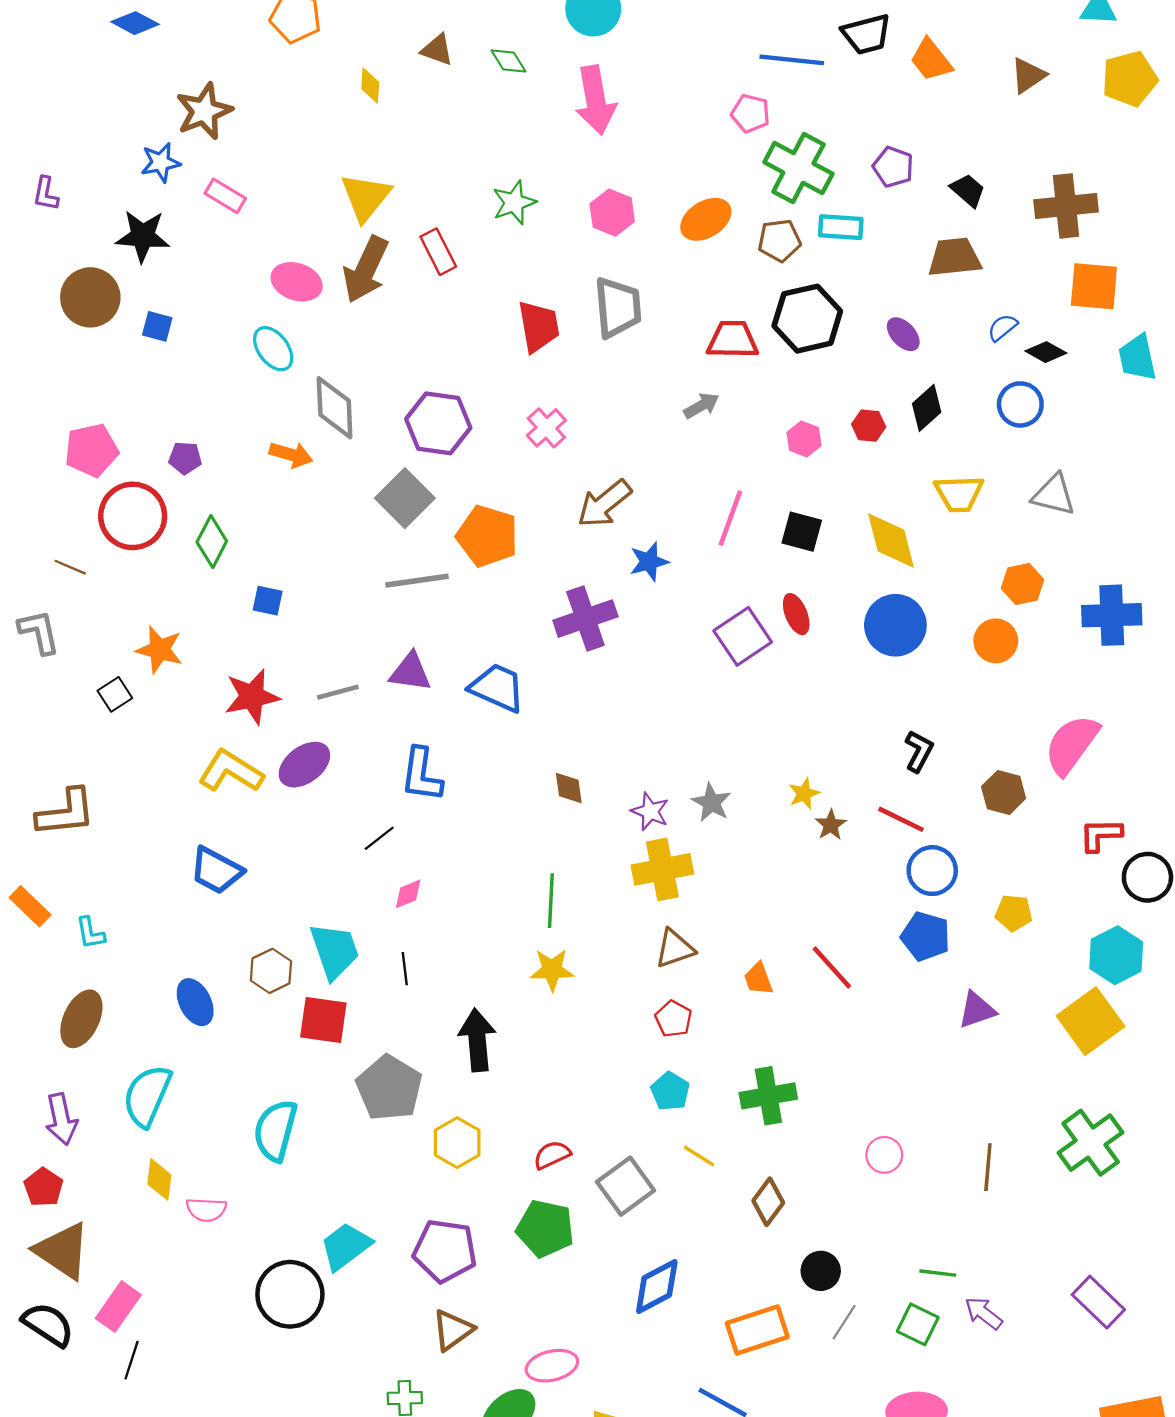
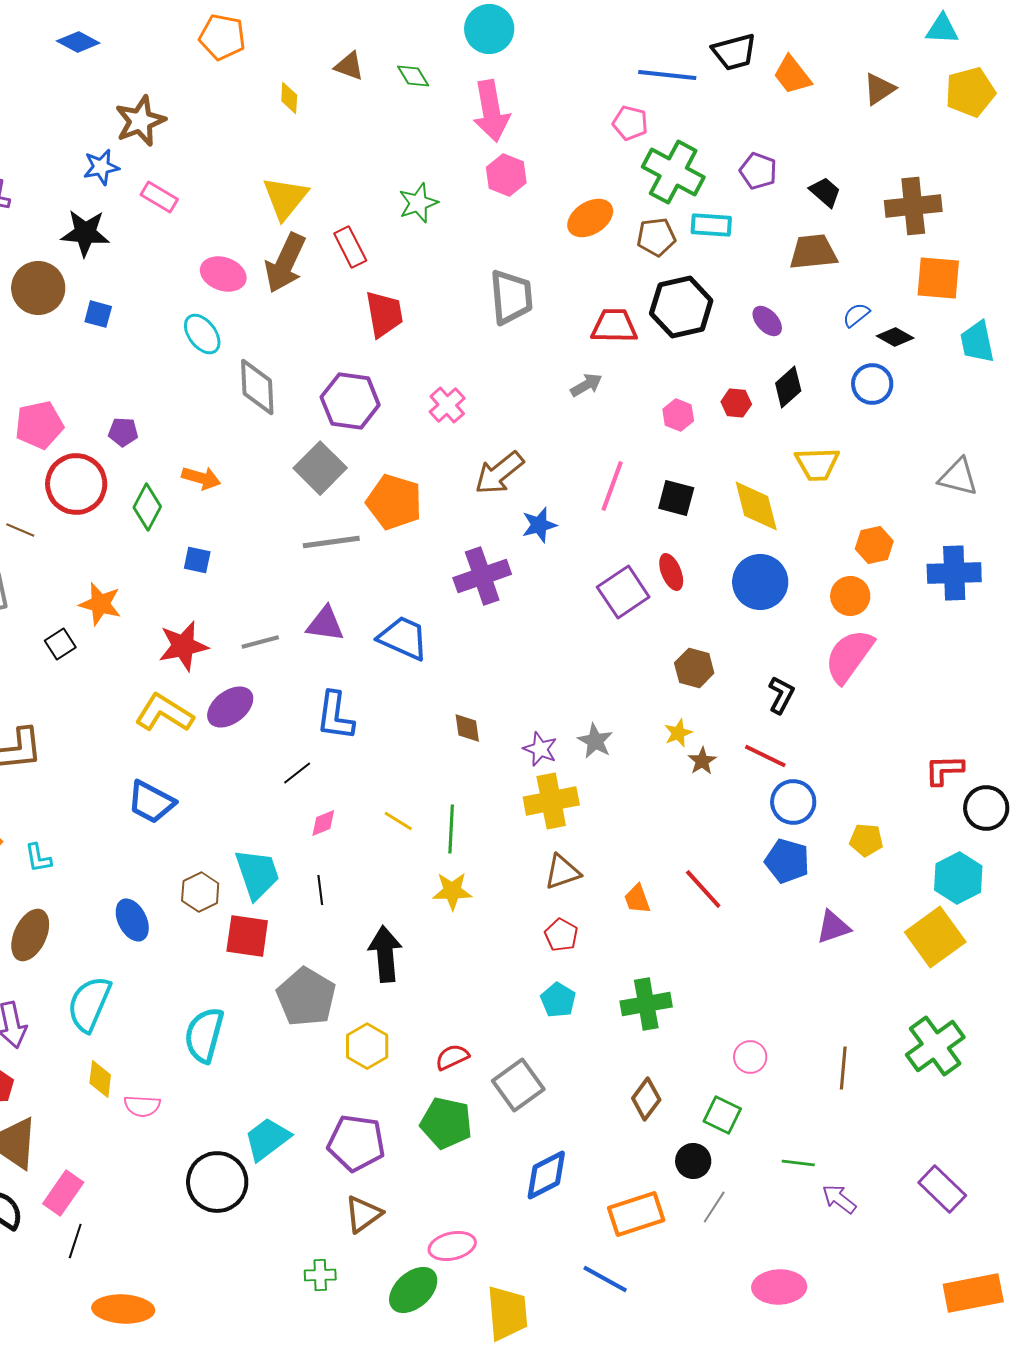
pink hexagon: (612, 213) -> (506, 175), moved
red trapezoid: (539, 326) -> (384, 314), moved
orange arrow: (291, 455) -> (201, 478), moved
gray triangle: (1054, 495) -> (958, 477), moved
pink semicircle: (1072, 745) -> (849, 656), moved
brown hexagon: (1004, 792) -> (694, 668), moved
yellow line: (699, 1156) -> (398, 821), moved
green square: (918, 1324) -> (722, 1115), moved

